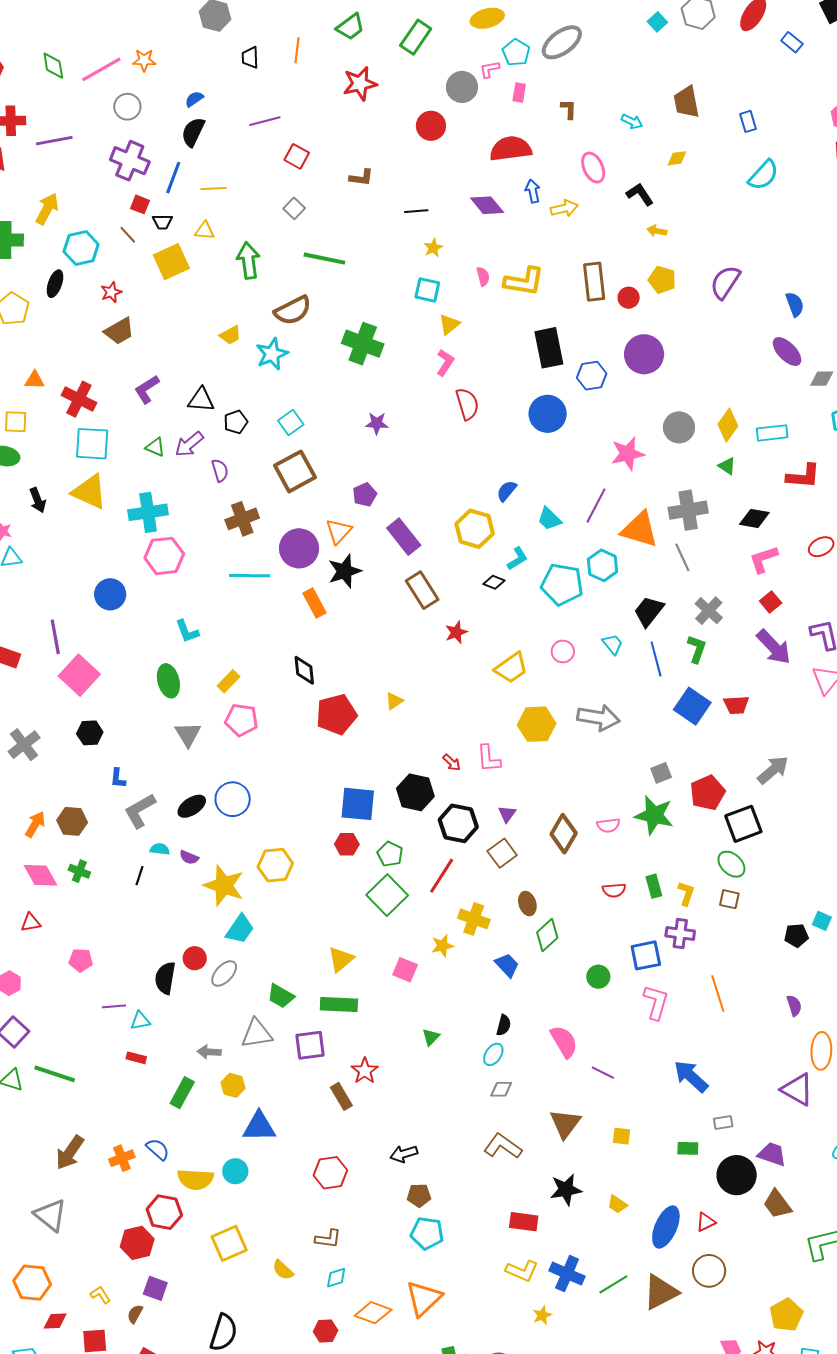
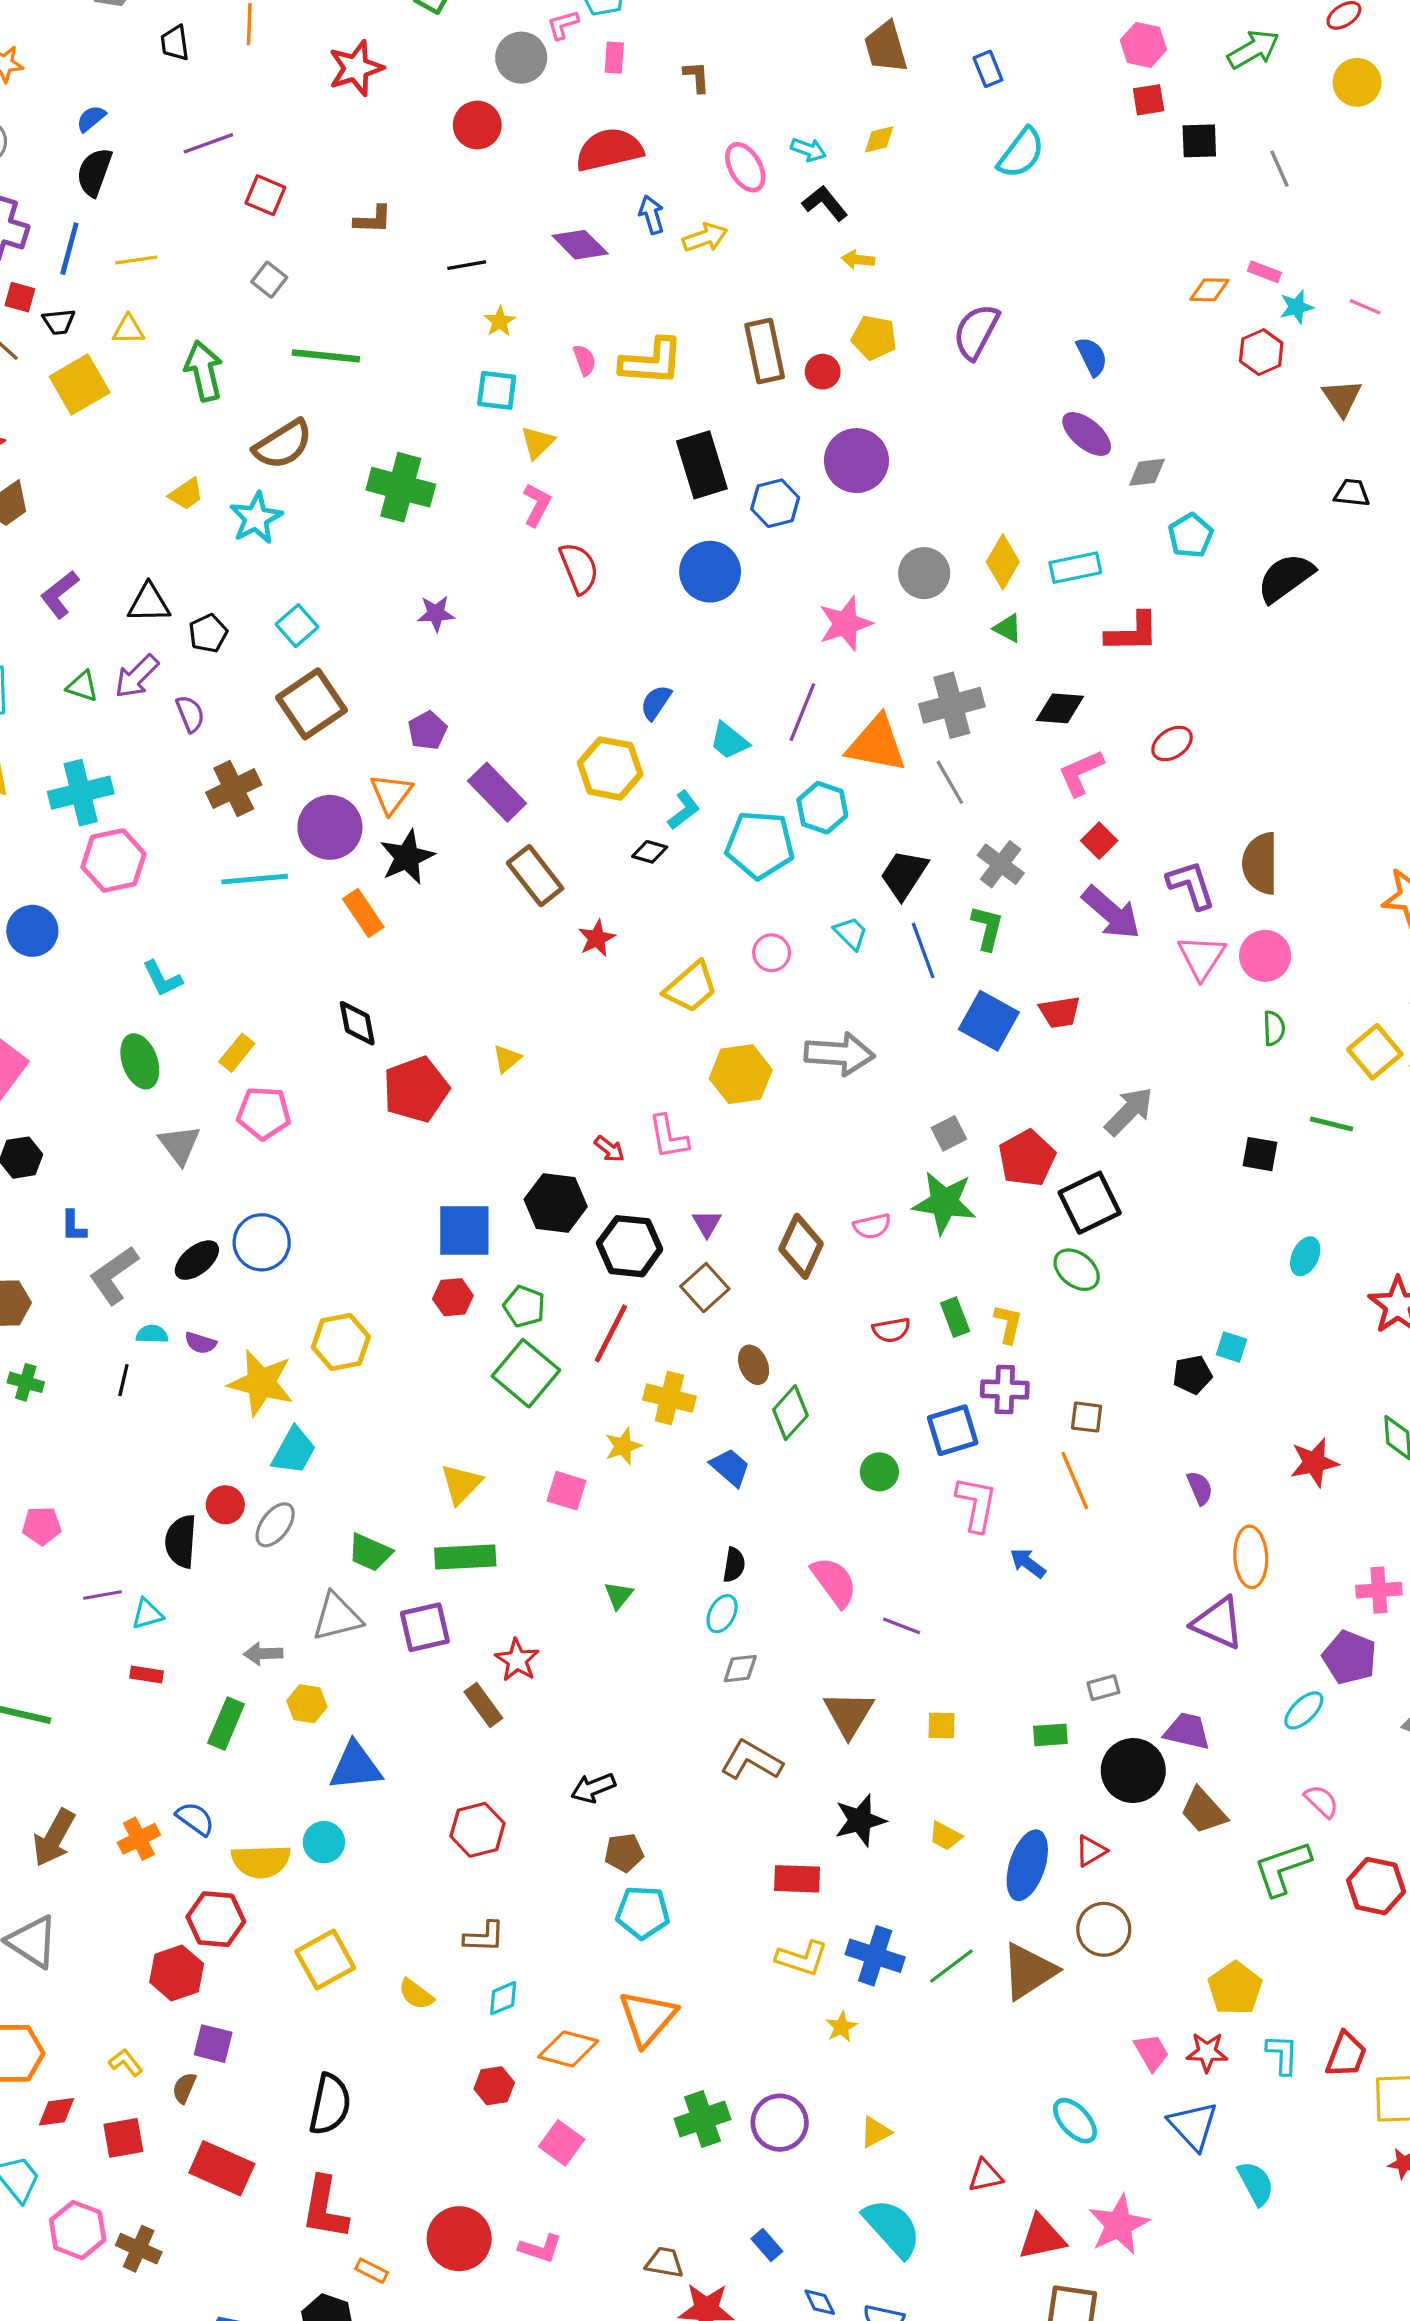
cyan arrow: (632, 122) -> (808, 150), moved
brown square: (729, 899) -> (1087, 1417), moved
blue arrow: (691, 1076) -> (1028, 1563), moved, size x0.6

